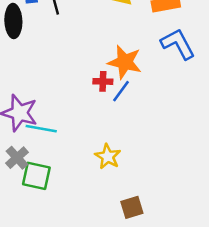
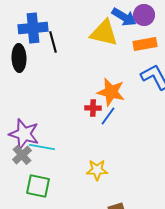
yellow star: (108, 156) -> (97, 170), turned -30
gray cross: (17, 158) -> (22, 155), moved

